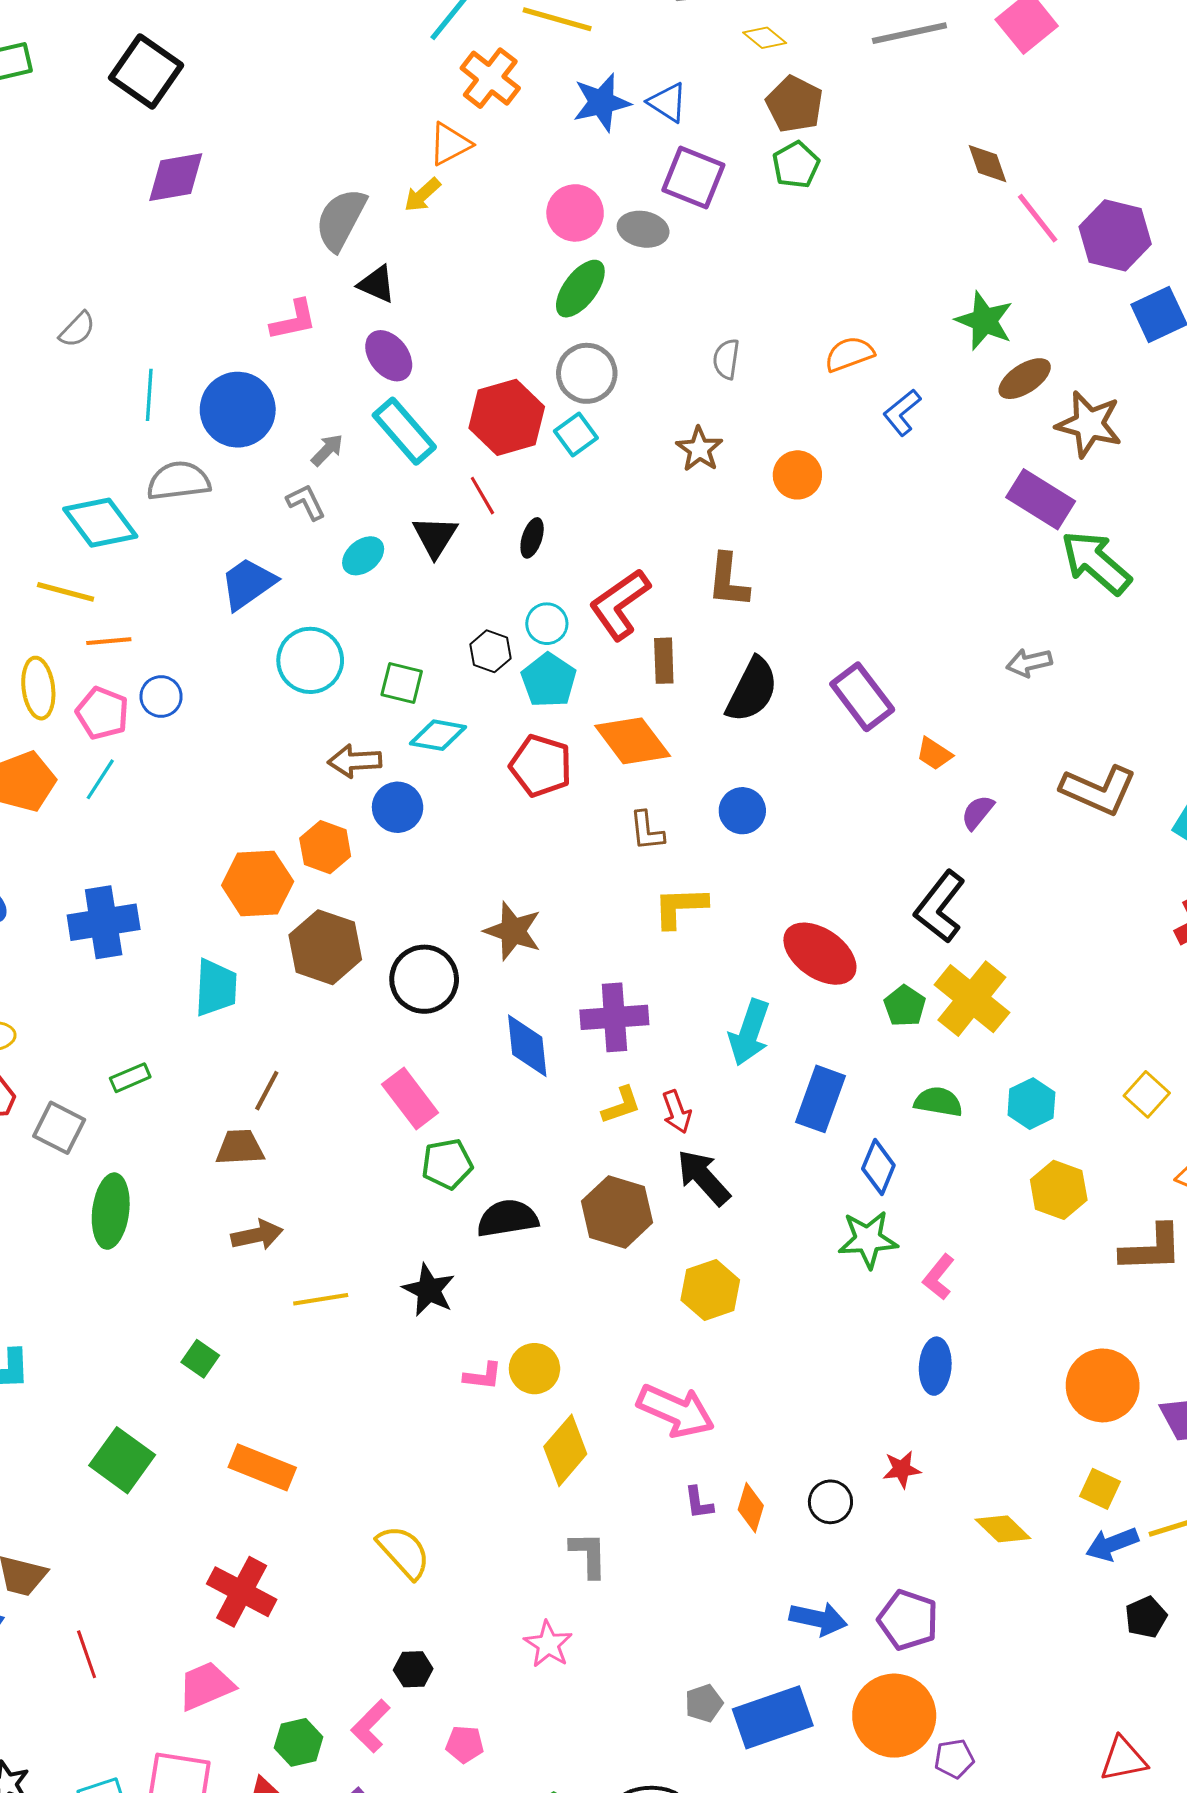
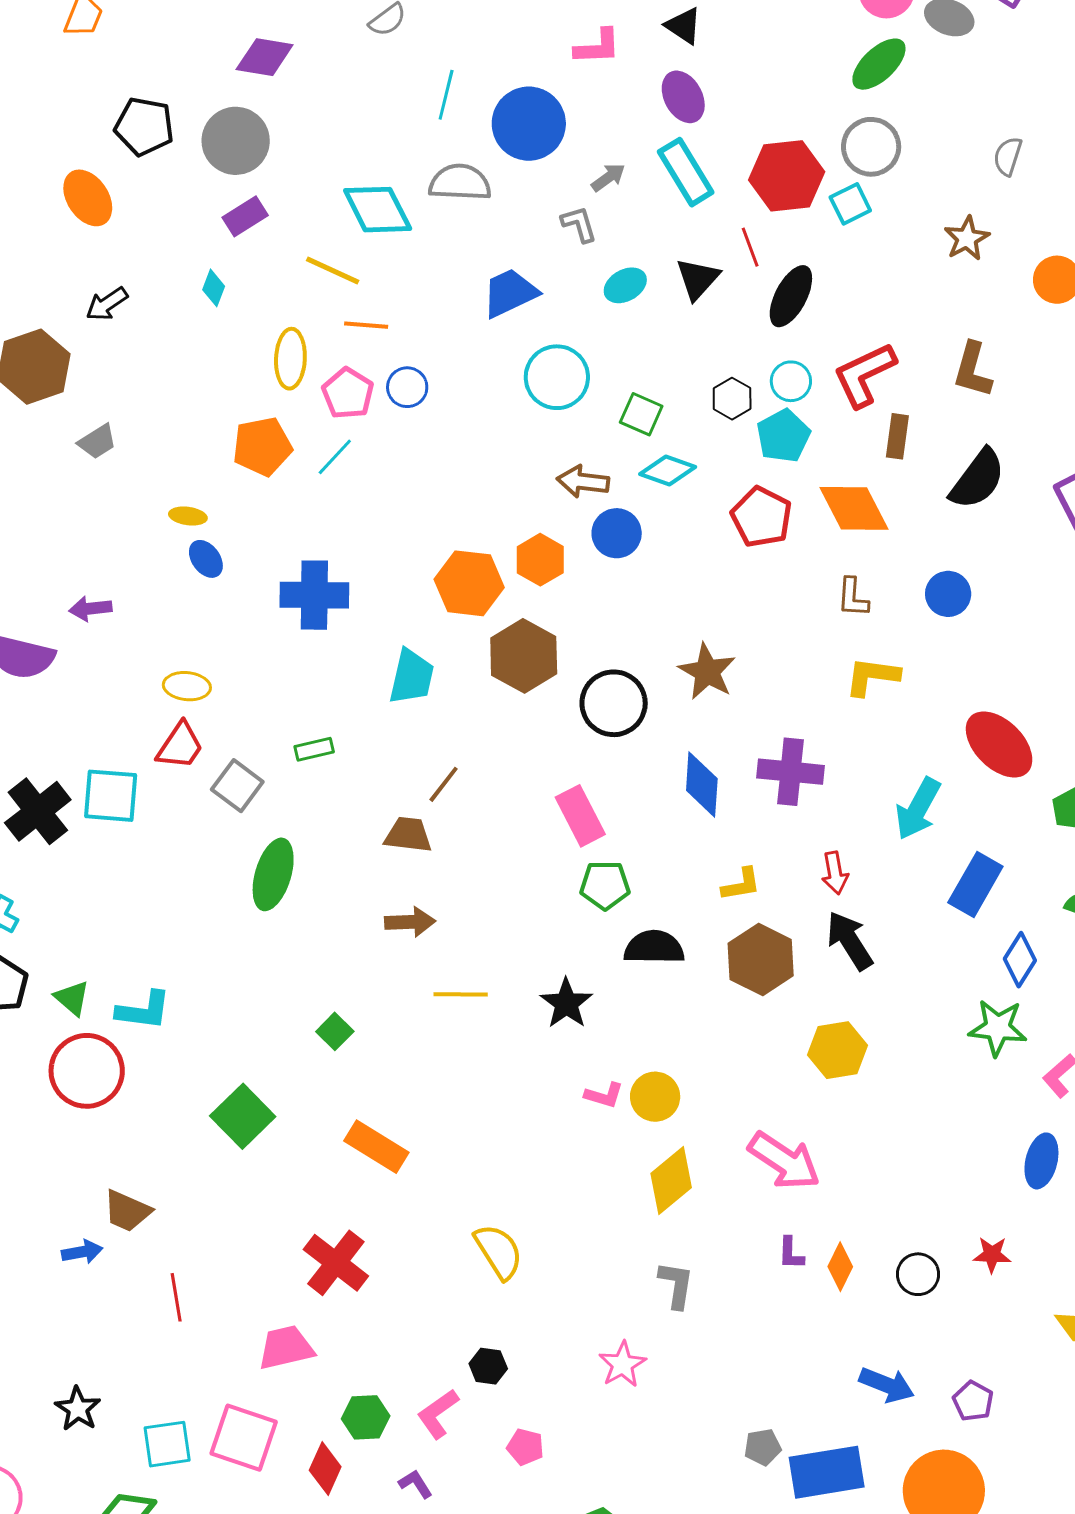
black ellipse: (532, 538) -> (791, 296), size x1.6
yellow L-shape: (621, 1105) -> (741, 884), moved
purple pentagon: (908, 1620) -> (973, 1401), size x0.7

